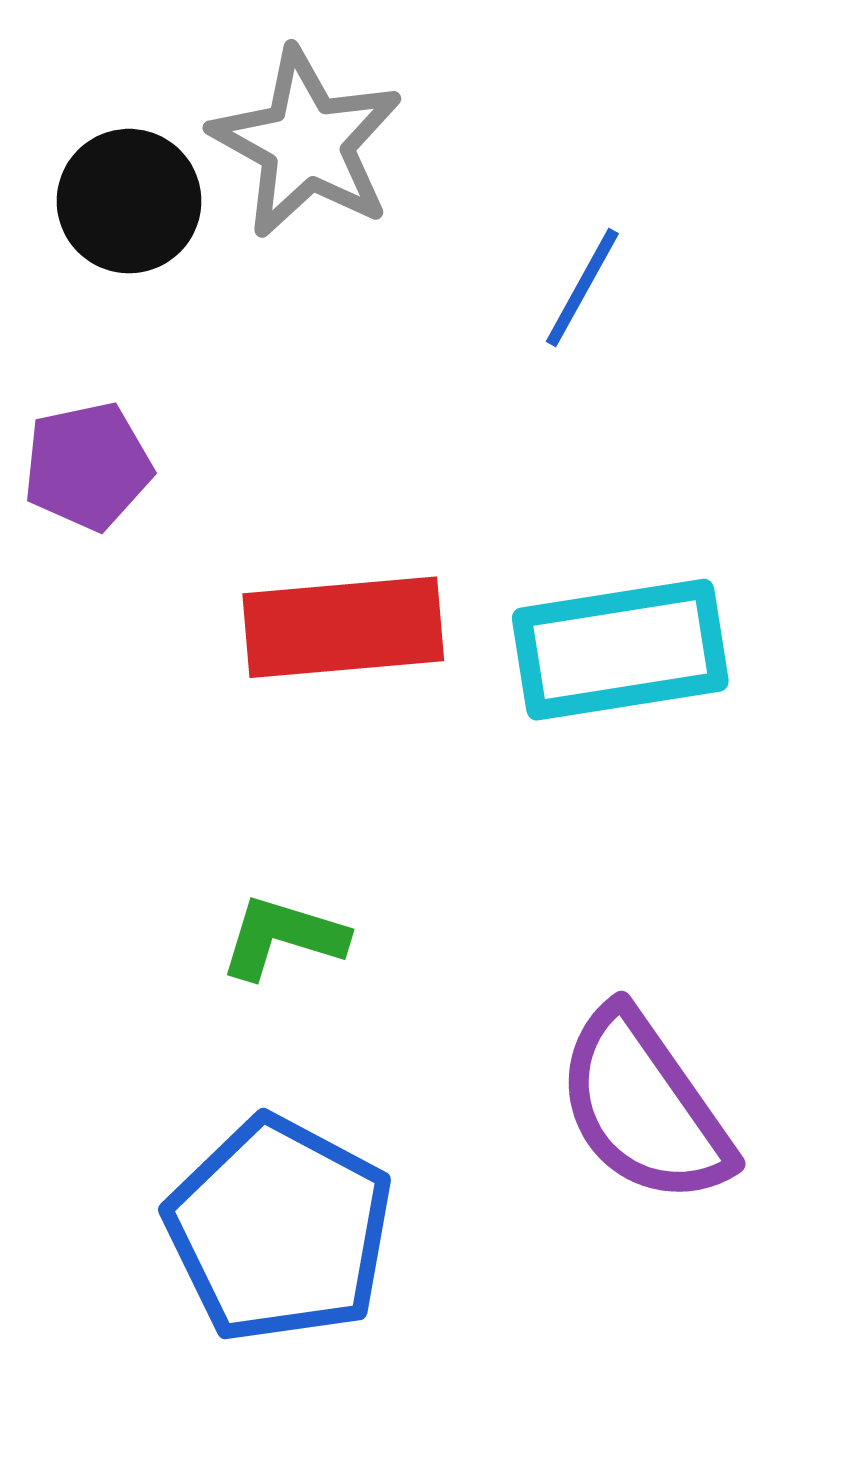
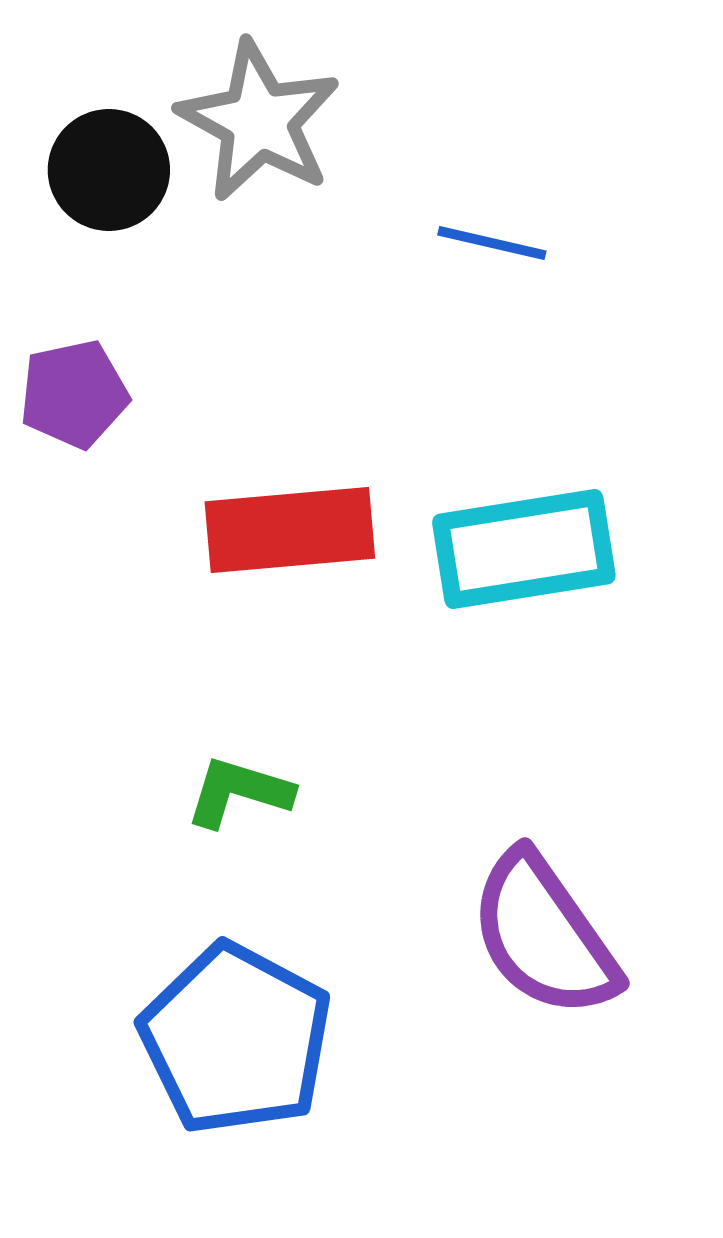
blue line: (582, 287) -> (492, 243), turned 74

